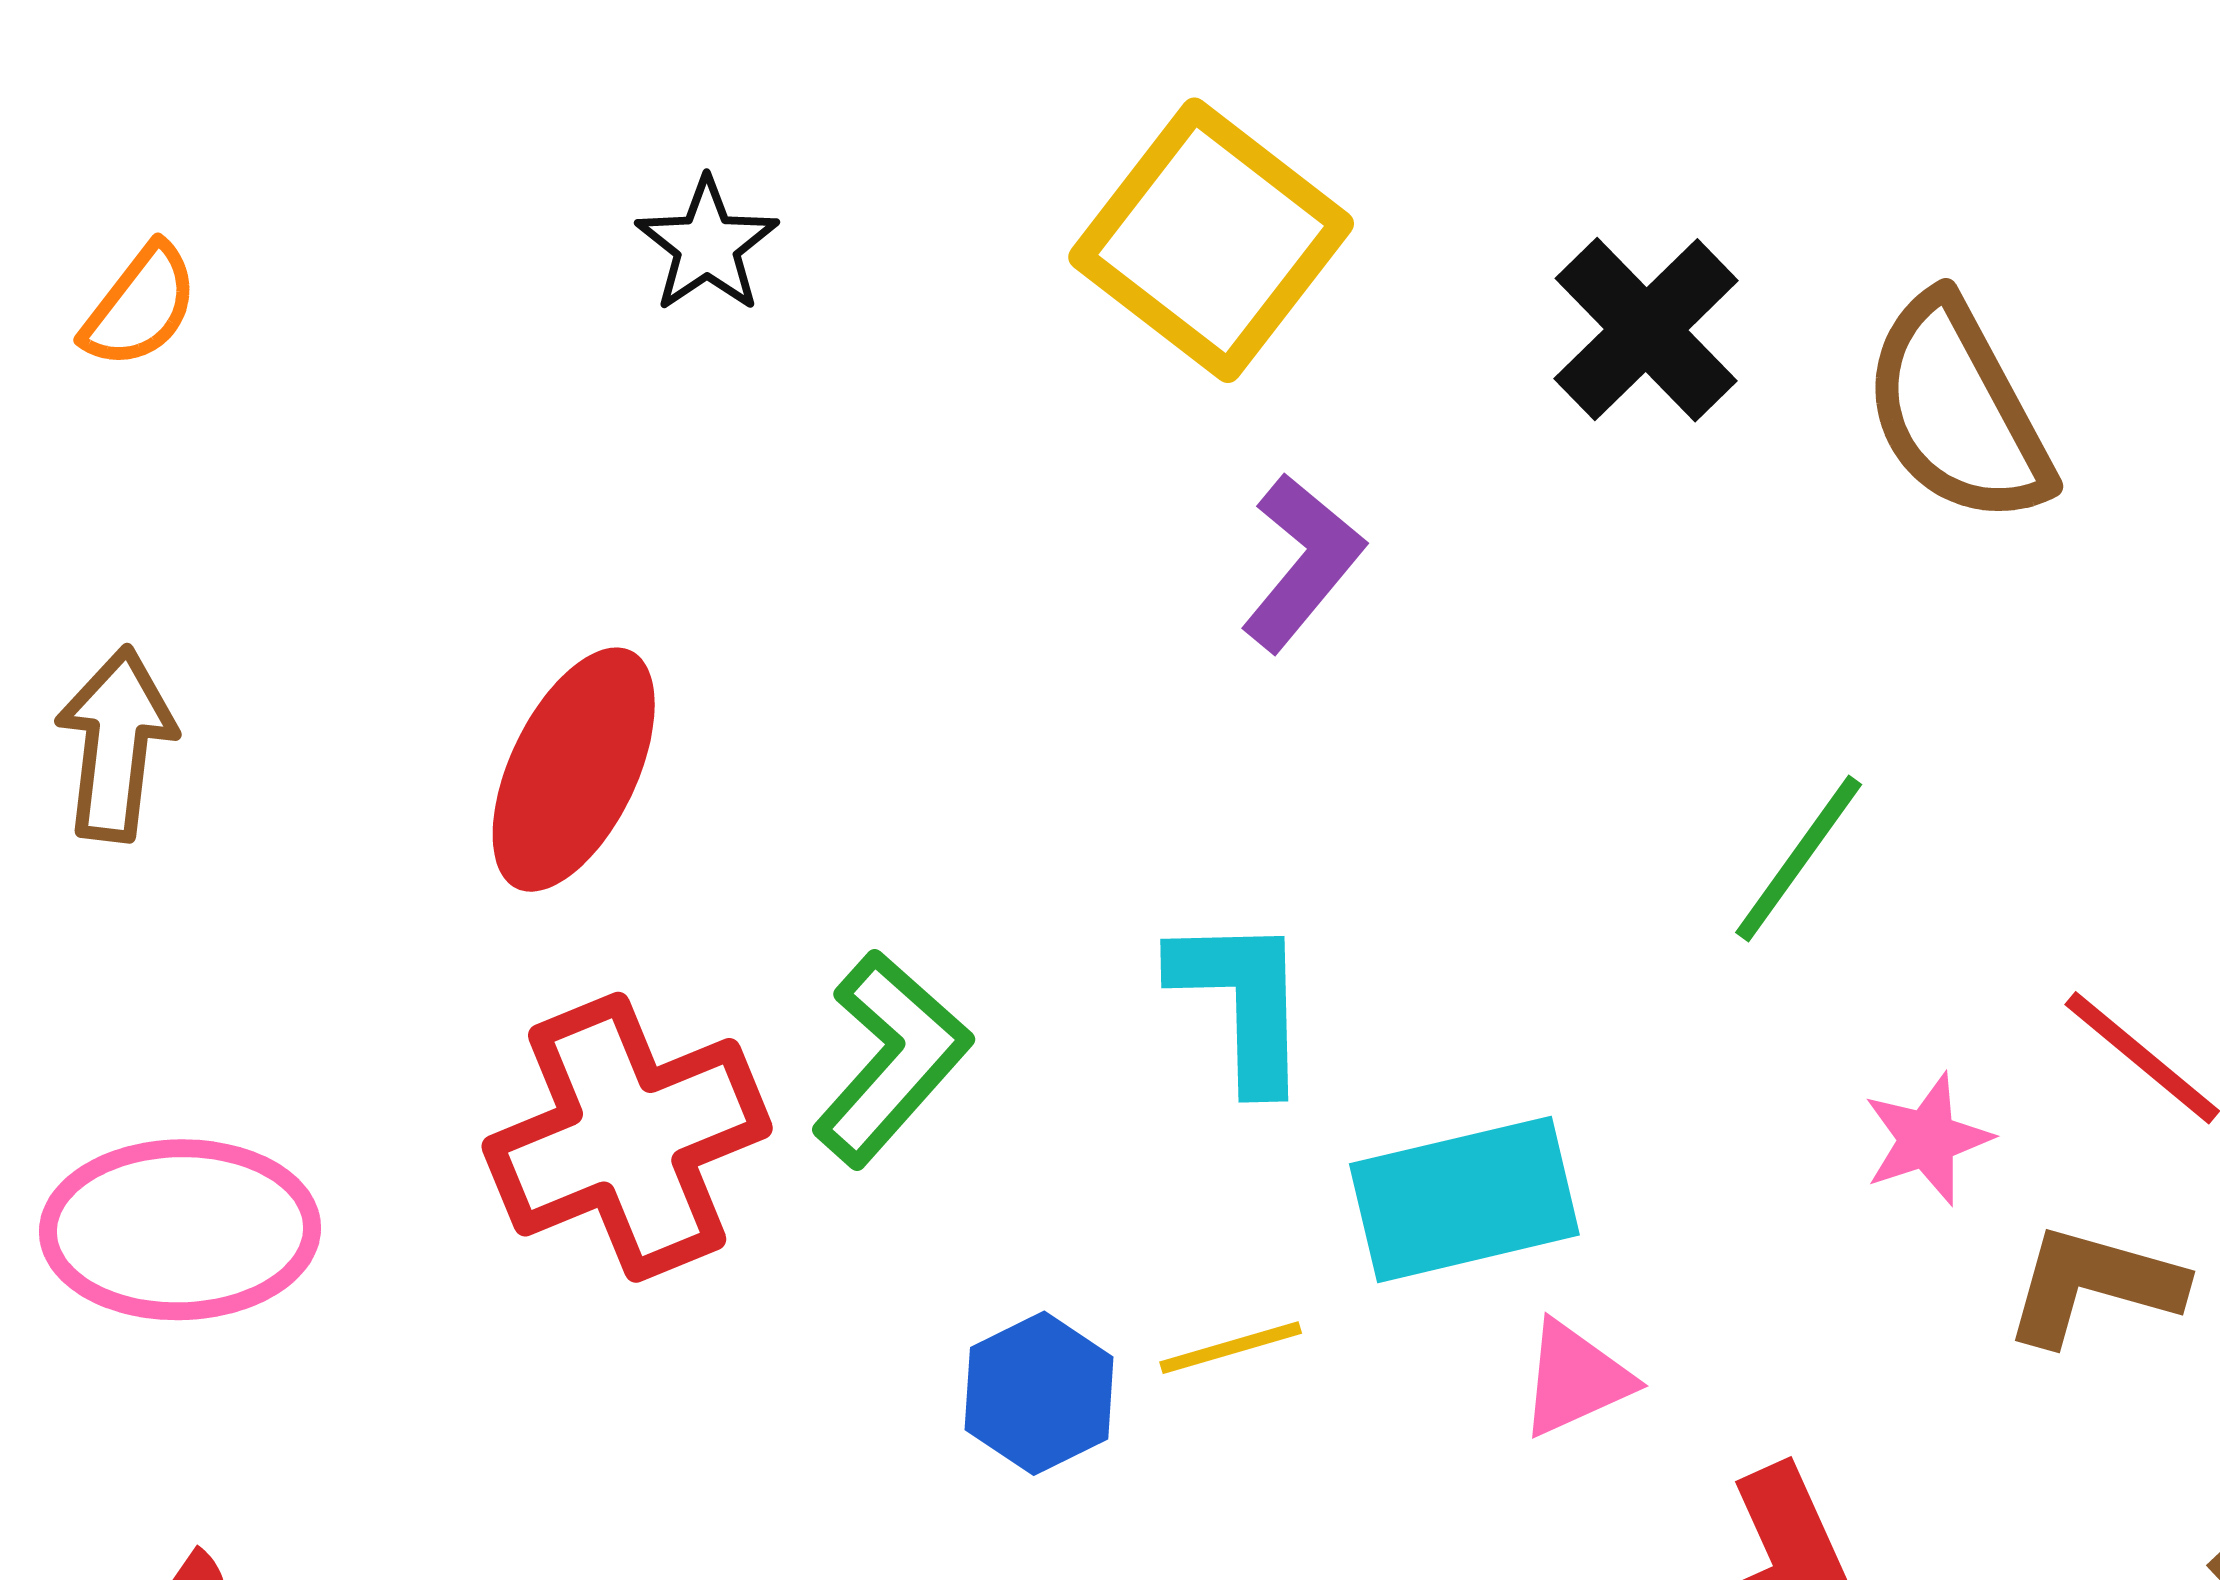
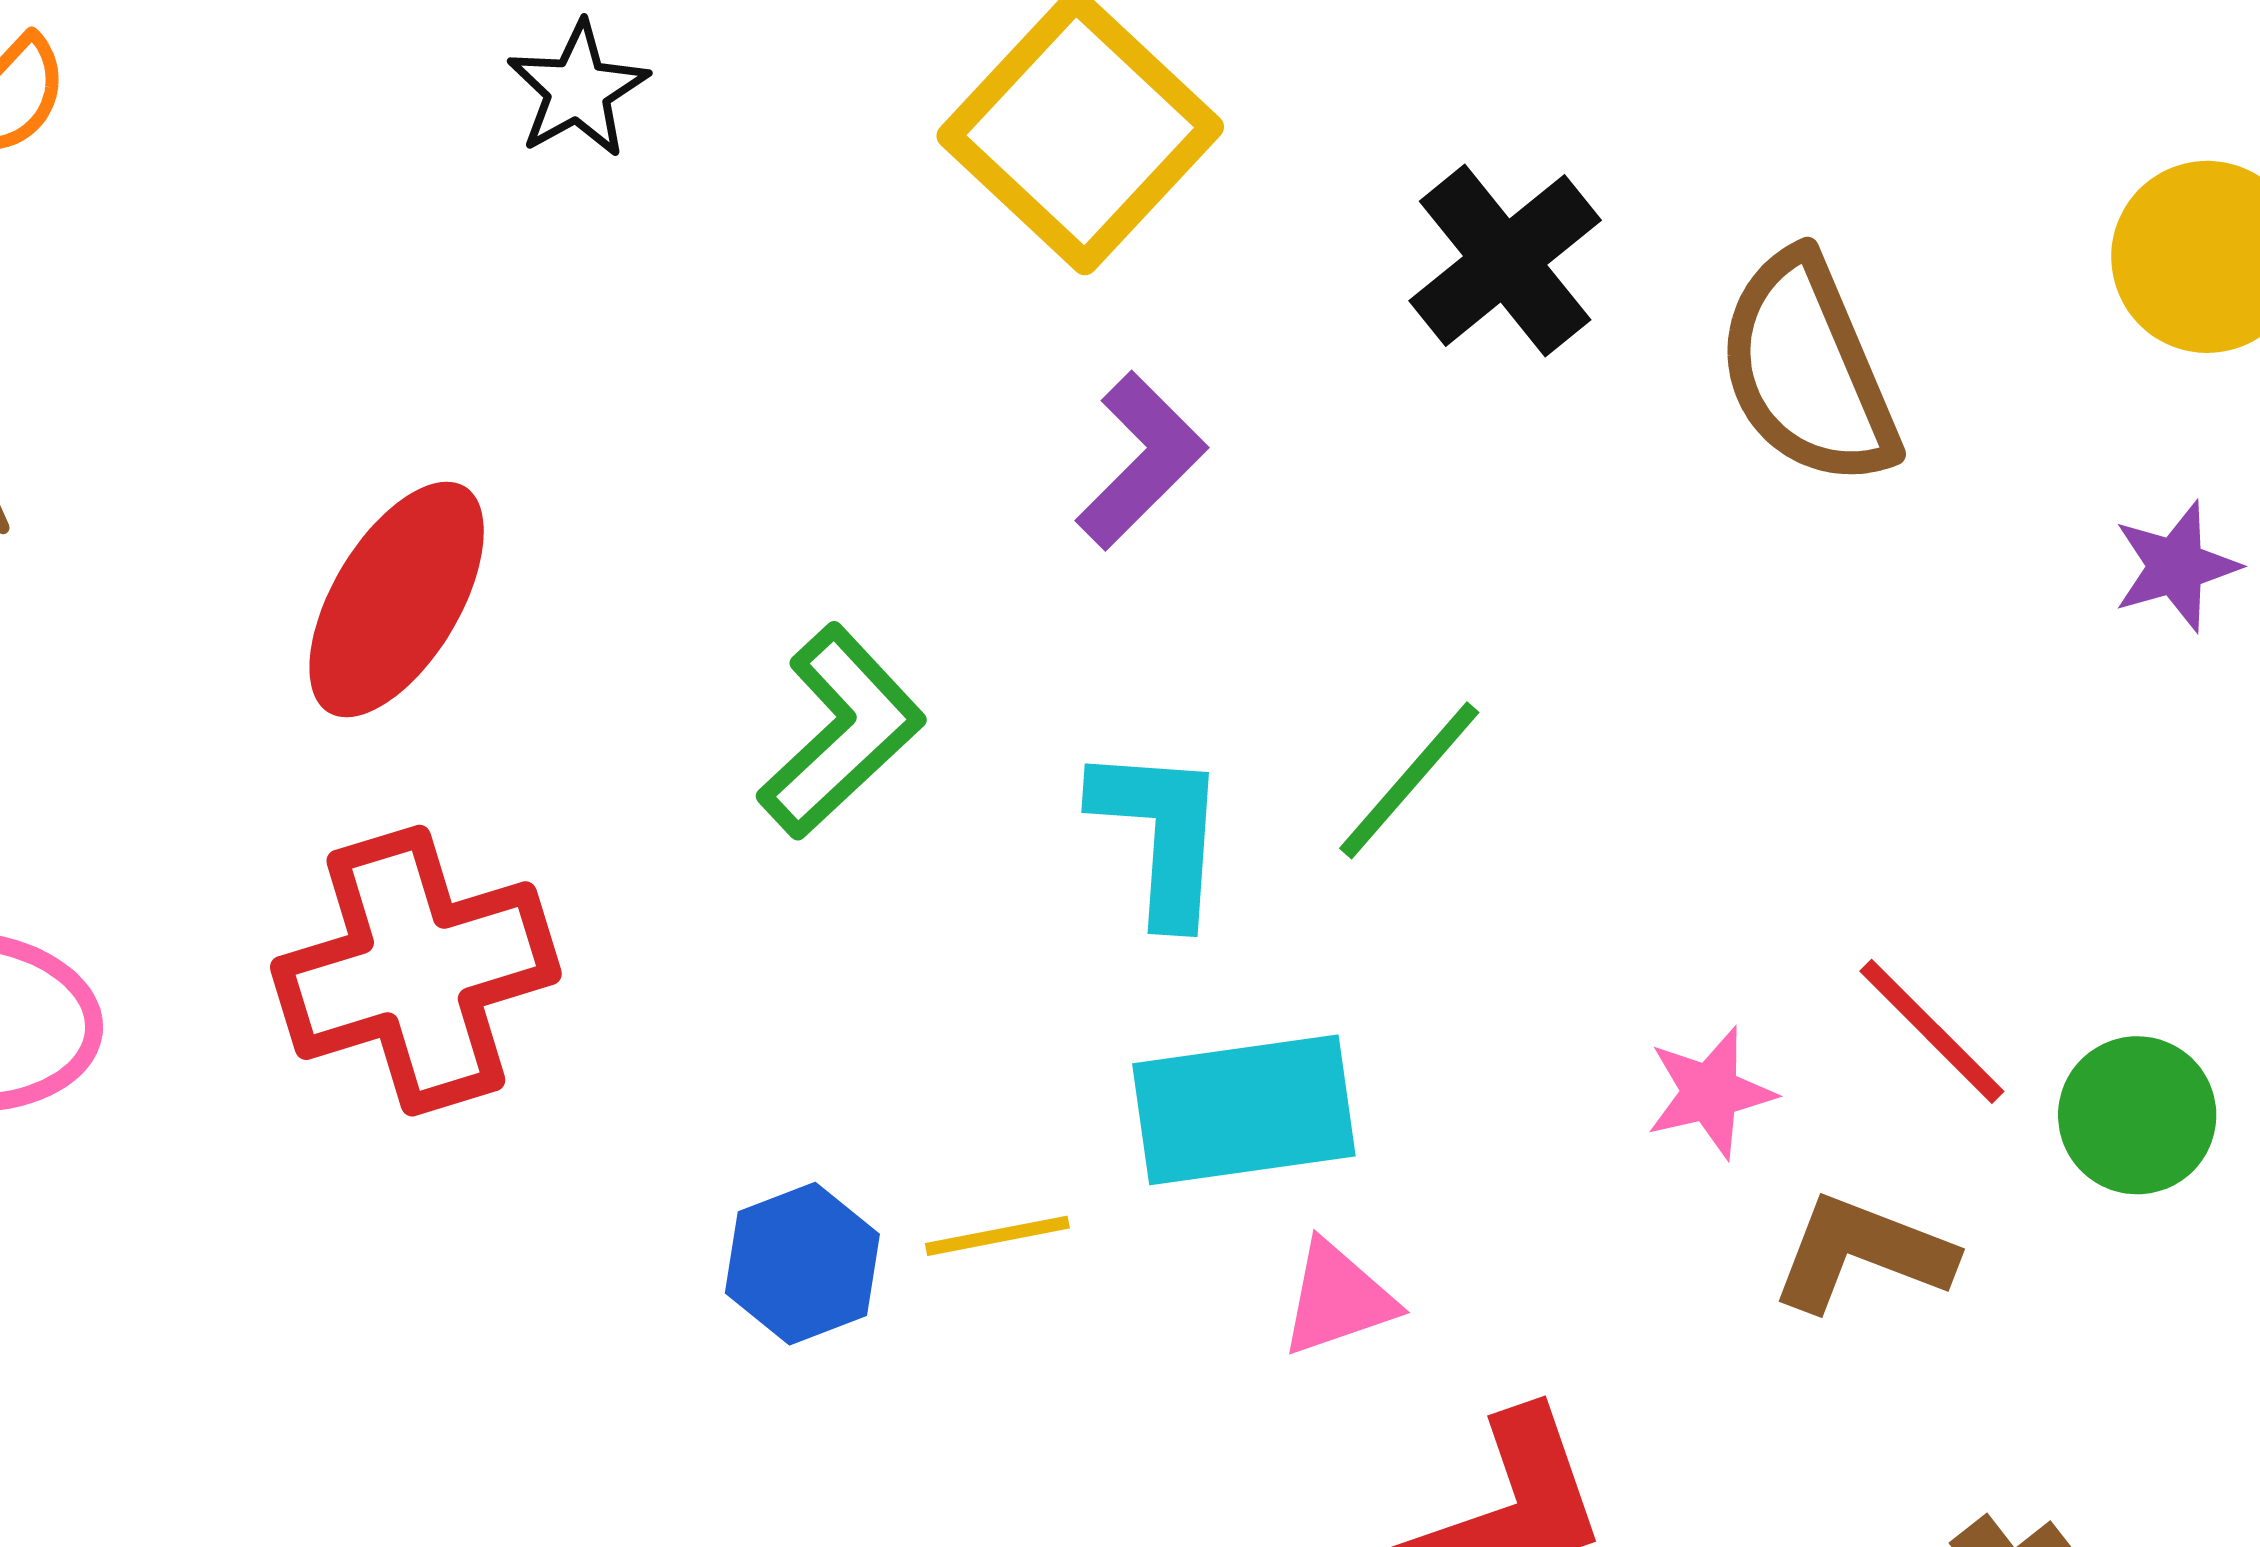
green line: (1799, 859) -> (1409, 780), moved
cyan L-shape: (1242, 1002) -> (1160, 834), moved
green L-shape: (891, 1058) -> (841, 732), moved

